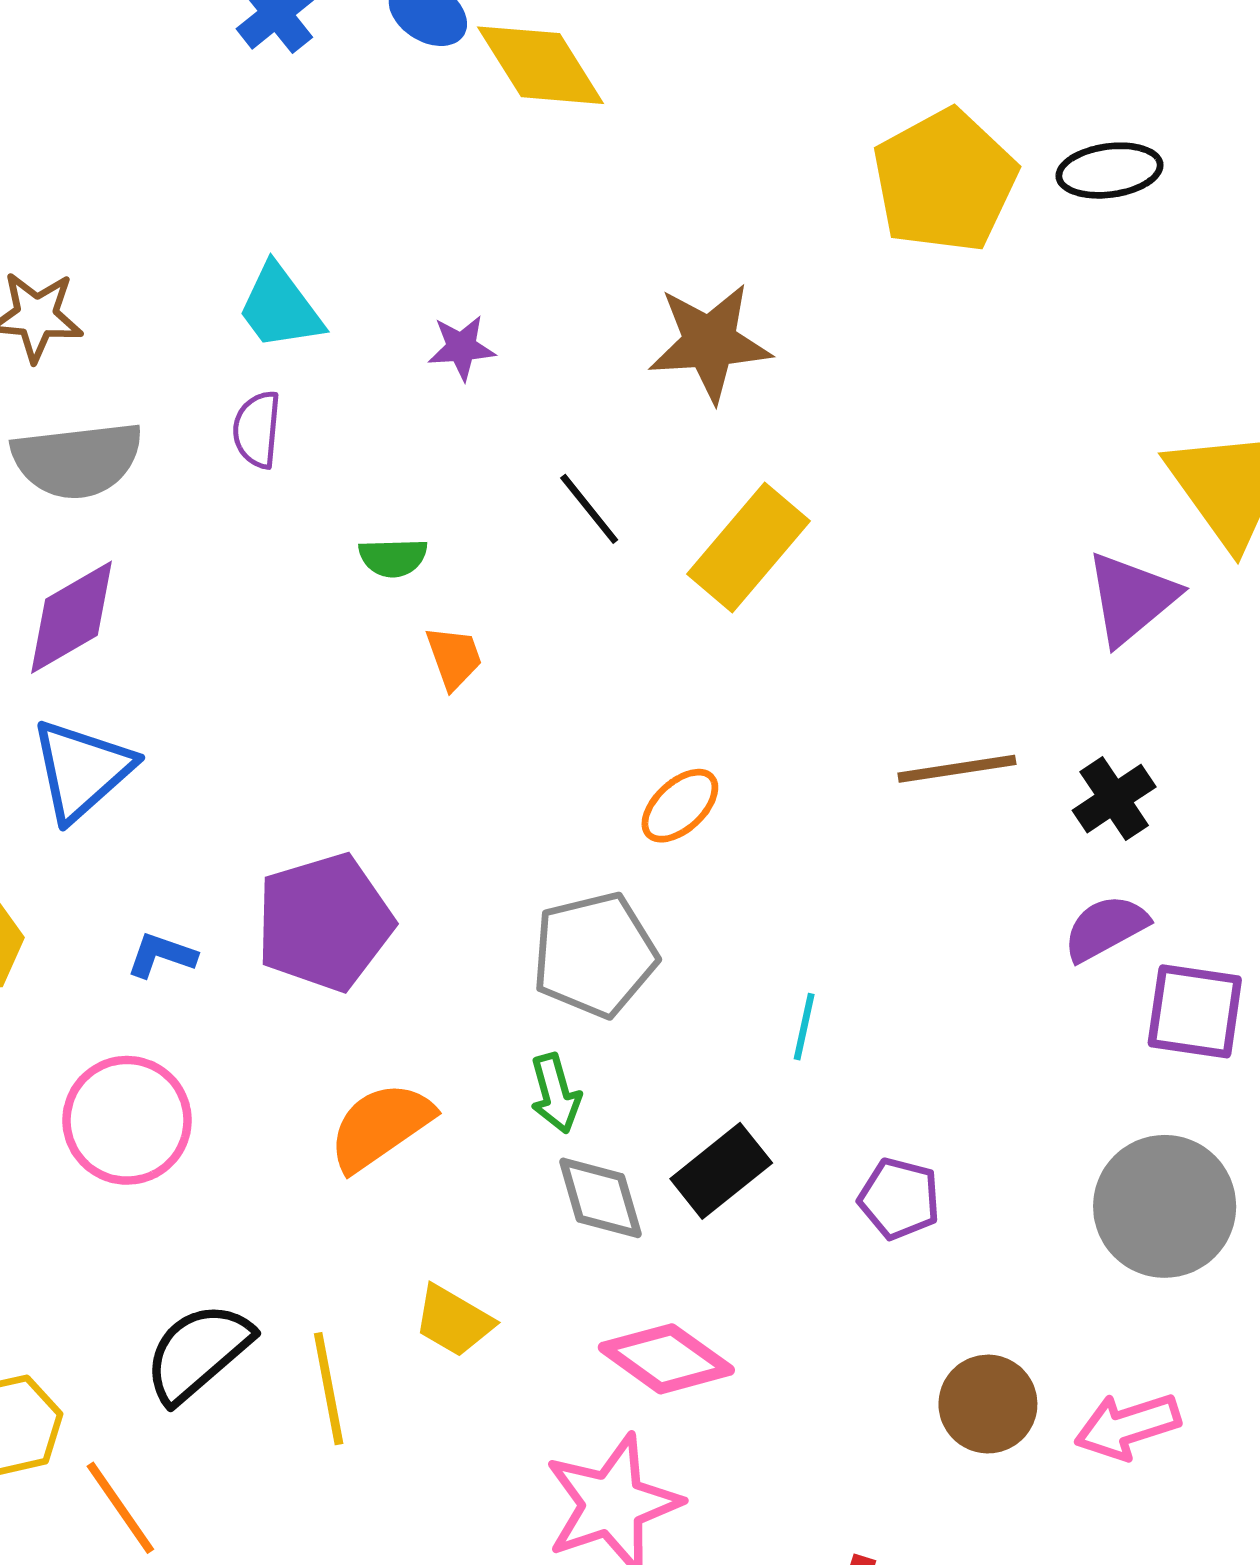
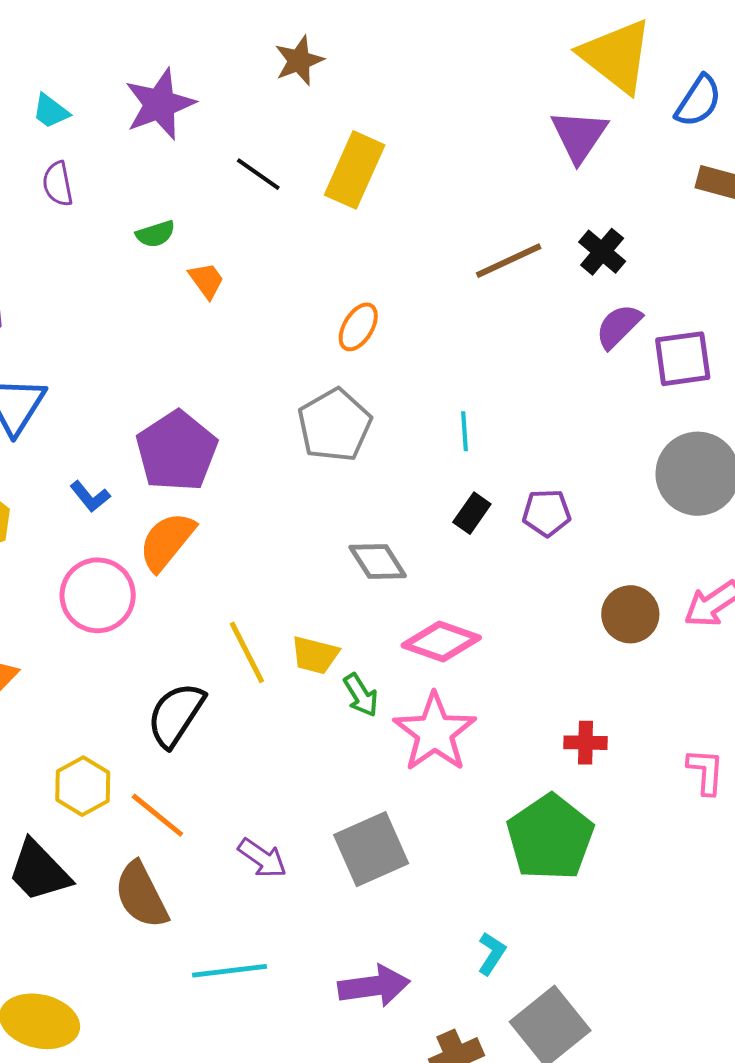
cyan trapezoid: (280, 307) -> (51, 111), size x0.7
brown star: (710, 343) -> (299, 61), size x0.7
purple star: (461, 348) -> (160, 104), size x1.8
blue L-shape: (161, 955) -> (90, 496), turned -132
green arrow: (555, 1093) -> (361, 695), moved
orange semicircle: (381, 1126) -> (167, 541), moved
black rectangle: (721, 1171) -> (472, 513), moved, size x0.7
yellow line: (329, 1389) -> (247, 652), moved

